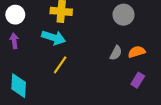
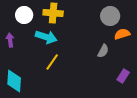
white circle: (15, 15) -> (24, 15), moved
orange semicircle: (137, 52) -> (122, 34), moved

